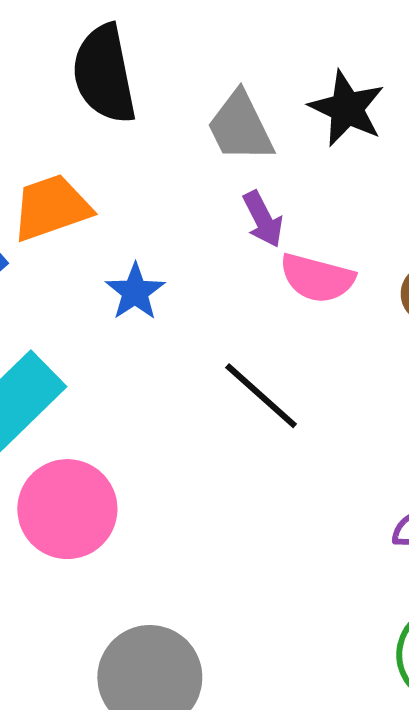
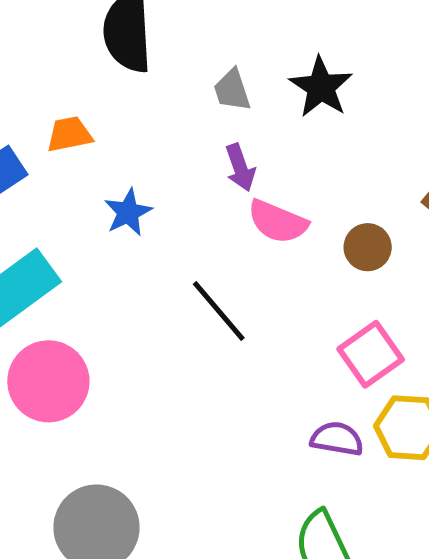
gray trapezoid: (240, 127) -> (232, 90), size x0.7
orange trapezoid: (51, 208) -> (69, 134), size x0.7

